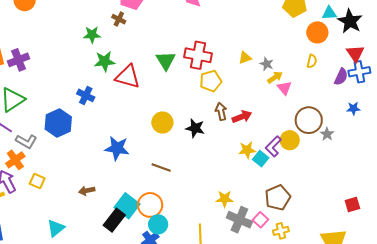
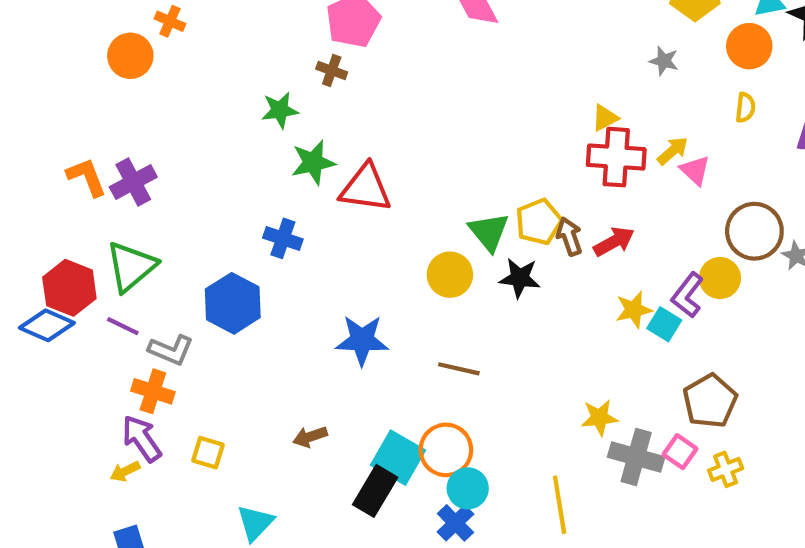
red cross: (198, 55) -> (616, 157), moved
green triangle: (166, 61) -> (489, 232), moved
gray star: (267, 64) -> (664, 61), moved
yellow pentagon: (211, 81) -> (539, 222), moved
orange cross: (15, 160) -> (153, 391), turned -30
yellow square: (37, 181) -> (208, 453), moved

